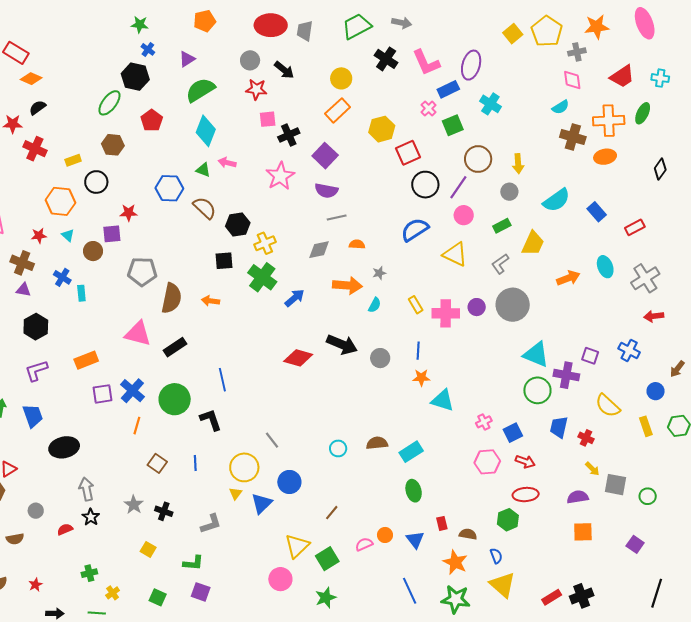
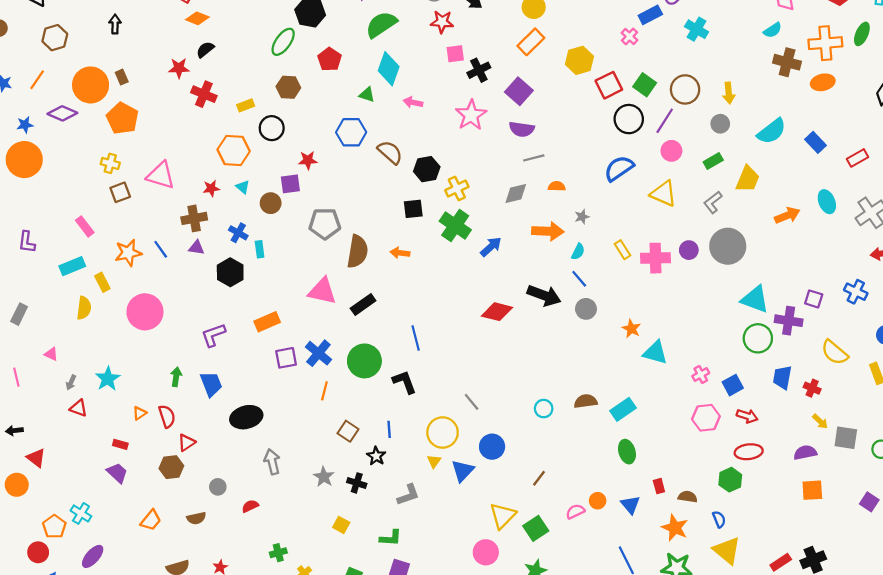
green square: (453, 125) -> (645, 85), moved, turned -30
green triangle: (203, 170) -> (367, 95), moved
brown cross: (22, 263) -> (194, 218), turned -30
black hexagon: (36, 327) -> (230, 272), moved
blue line: (418, 351) -> (579, 279), moved, turned -42
orange star: (421, 378) -> (631, 329), turned 30
black star: (91, 517) -> (376, 456), moved

